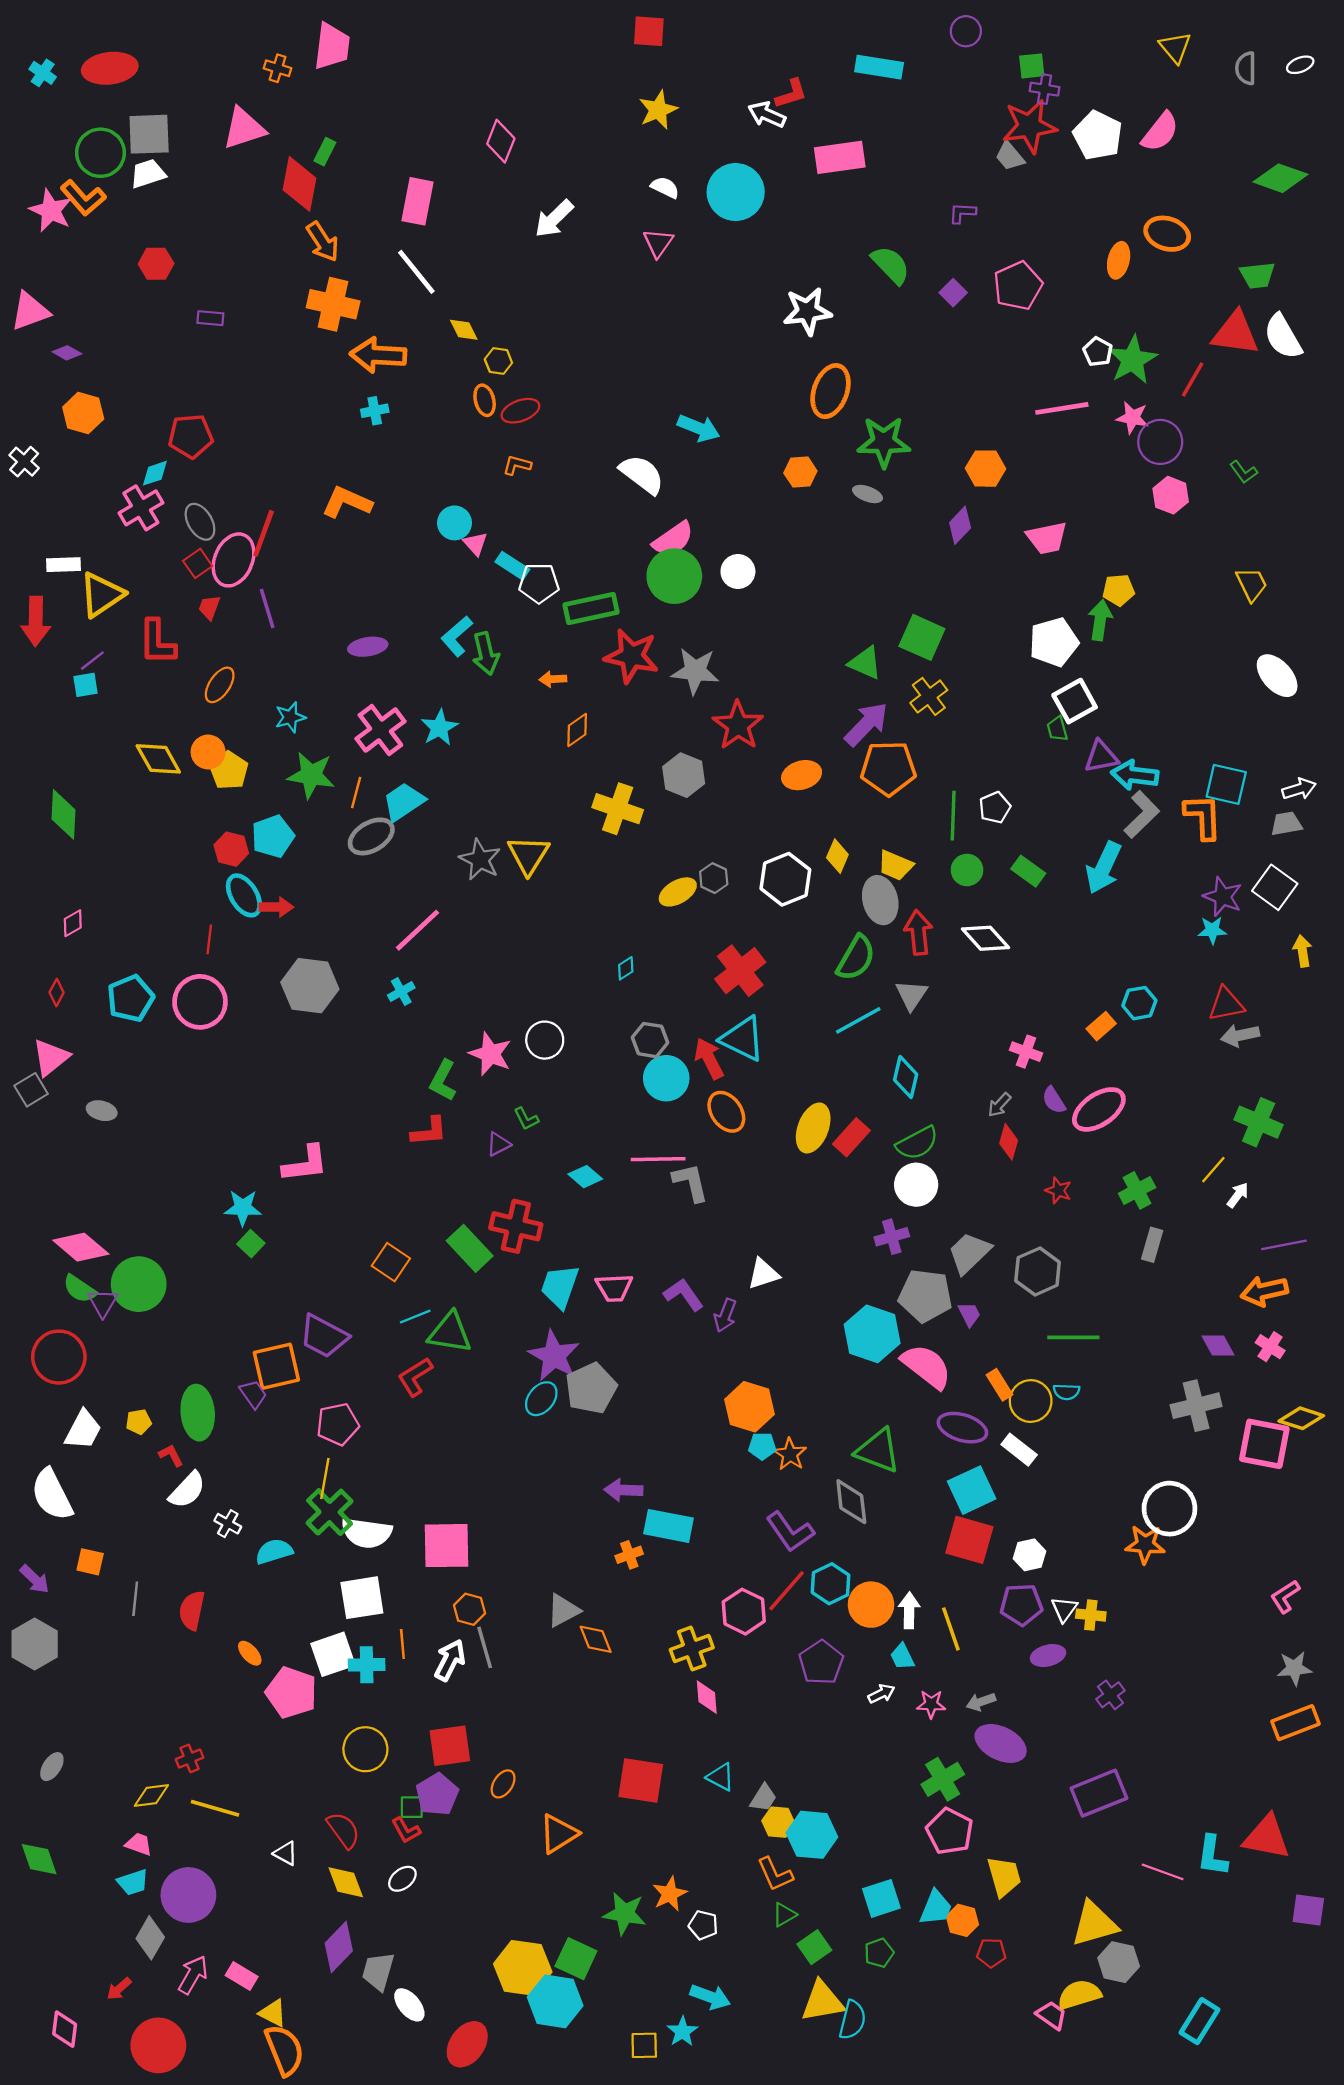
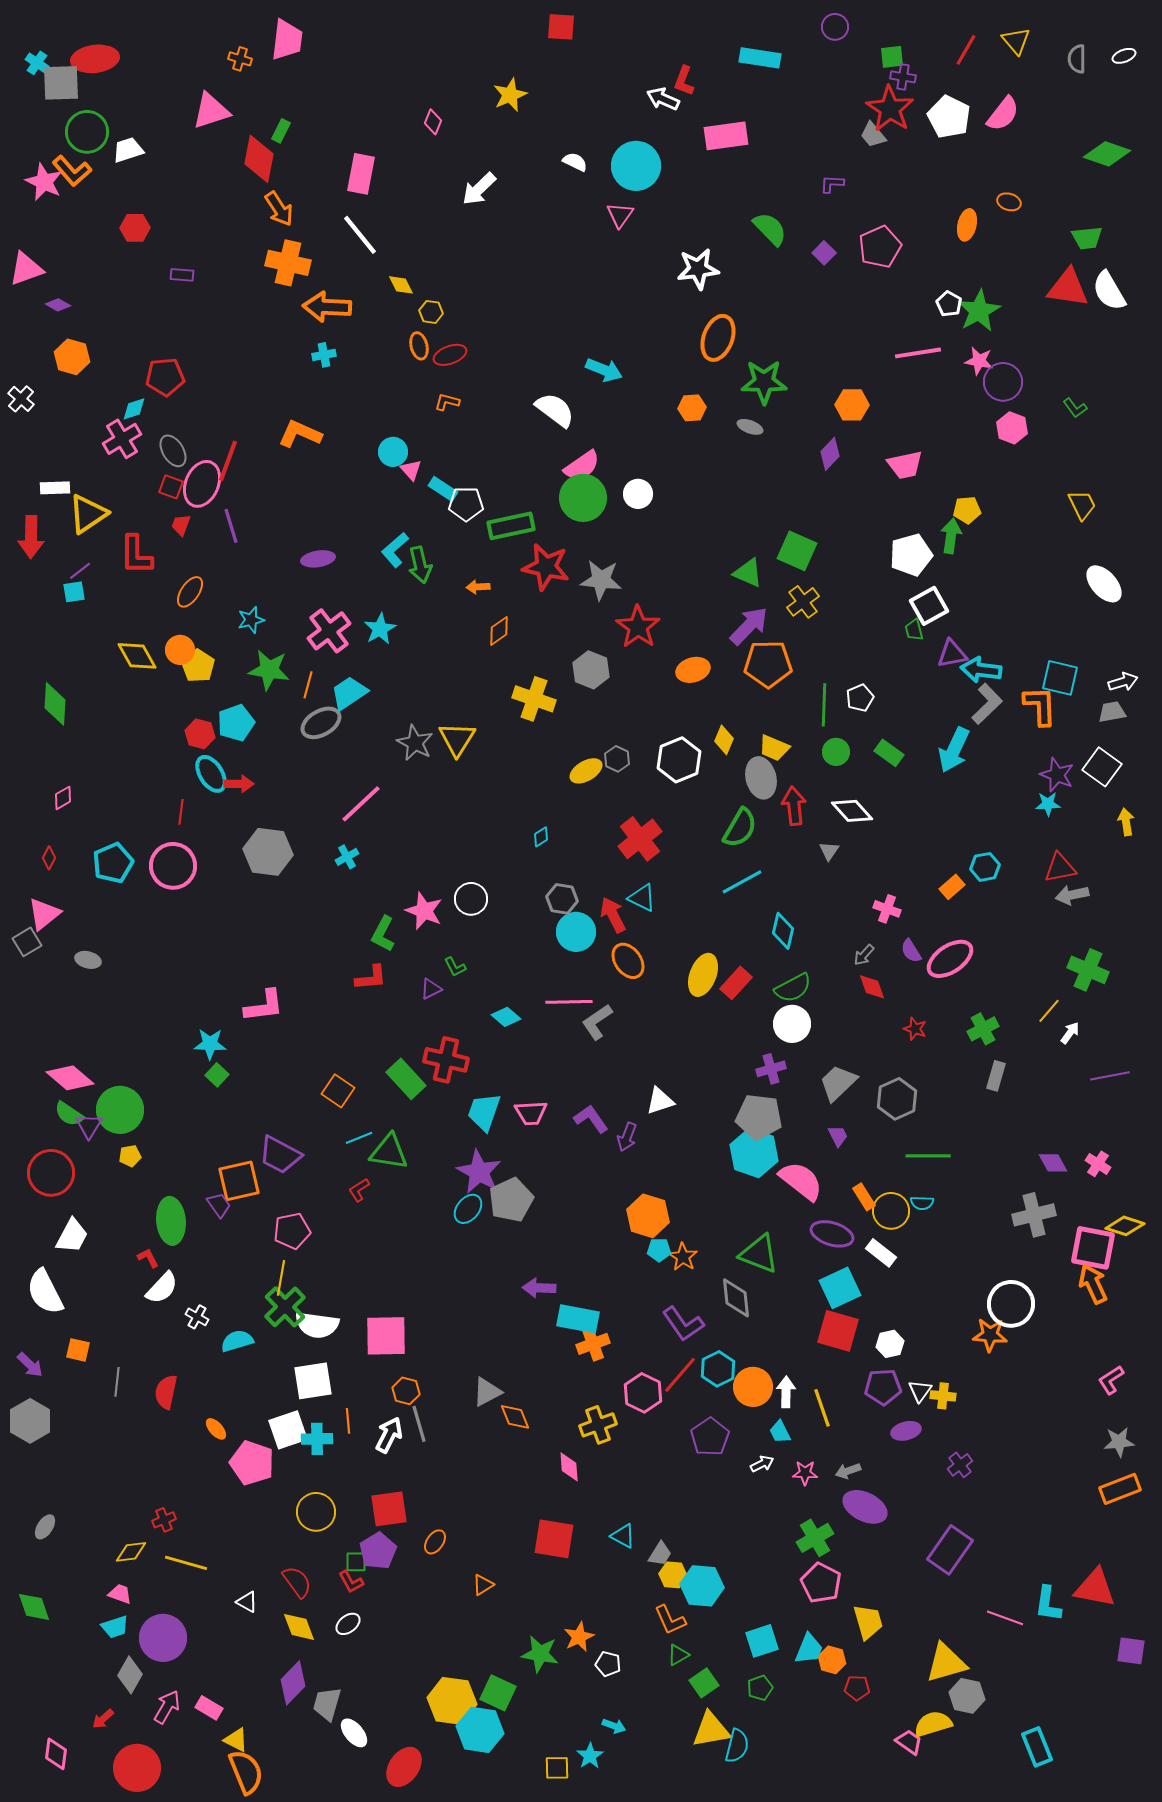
red L-shape: (791, 94) -> (684, 81), turned 128
yellow star: (658, 110) -> (510, 95), moved
red star: (1029, 126) -> (890, 109), turned -30
gray square: (149, 134) -> (61, 83), moved
pink diamond: (501, 141) -> (433, 122), size x0.7
orange ellipse: (1167, 234) -> (1009, 202), size x0.6
pink triangle: (658, 243) -> (620, 215), moved
red line: (1193, 379) -> (966, 50), moved
red square: (198, 563) -> (171, 487), turned -35
gray triangle: (911, 995) -> (829, 851), moved, size x0.7
cyan triangle: (743, 1039) -> (642, 898), size x0.7
red diamond: (1009, 1142) -> (872, 987), turned -36
gray L-shape: (691, 1182) -> (597, 1022), turned -111
orange arrow: (1264, 1291) -> (1093, 1284), moved, turned 78
gray pentagon: (925, 1296) -> (759, 1117), moved
red L-shape: (415, 1377) -> (359, 1190), size x0.7
yellow pentagon: (139, 1422) -> (130, 1156), moved
orange cross: (629, 1555) -> (593, 1344), moved, size x1.4
pink diamond: (707, 1697) -> (569, 1467), moved
purple rectangle: (1099, 1793) -> (950, 1550), turned -33
orange triangle: (559, 1834) -> (483, 1585), size x0.6
cyan arrow: (710, 1997) -> (614, 1726), size x0.7
cyan rectangle: (1200, 2021) -> (1037, 1747), turned -54

